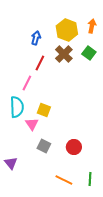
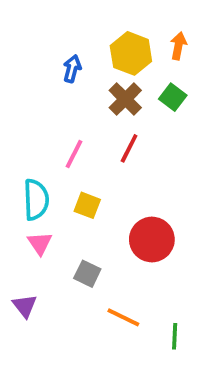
red line: (40, 63) -> (129, 148), moved
pink line: (27, 83) -> (74, 154), moved
pink triangle: (32, 124) -> (40, 243), moved
red circle: (74, 147) -> (152, 239), moved, size x1.5
orange line: (64, 180) -> (123, 317), moved

